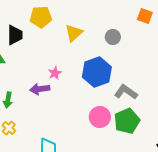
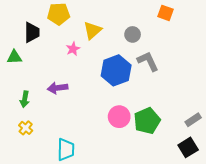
pink star: (55, 73) -> (73, 49), moved
gray L-shape: (126, 92) -> (148, 61), moved, turned 30

